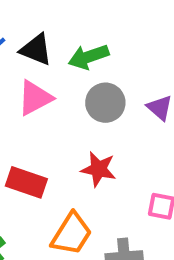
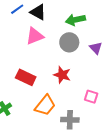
green arrow: (88, 57) -> (75, 20), moved

